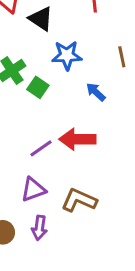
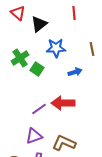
black triangle: (41, 19) -> (39, 24), turned 48
blue arrow: (96, 92) -> (75, 72), turned 120

